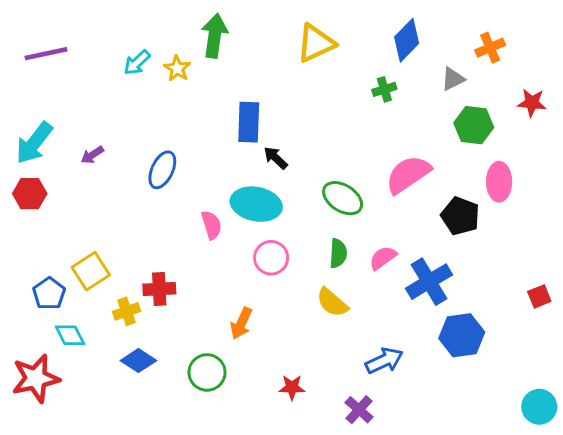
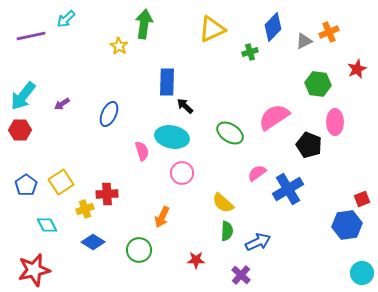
cyan arrow: (137, 63) -> (66, 19), moved
gray triangle: (453, 79) -> (304, 41), moved
green cross: (384, 89) -> (250, 52), moved
red star: (532, 103) -> (357, 69), turned -30
green semicircle: (338, 253) -> (227, 231), moved
blue pentagon: (49, 293) -> (26, 185), moved
blue hexagon: (462, 335) -> (347, 225), moved
red star: (36, 378) -> (34, 270), moved

